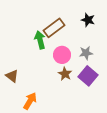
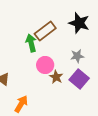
black star: (88, 20) -> (79, 23), size x1.5
pink circle: (62, 55) -> (45, 65), moved

